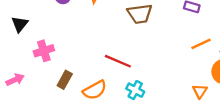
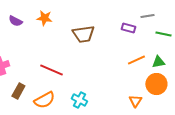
red line: (118, 61) -> (51, 70), moved

